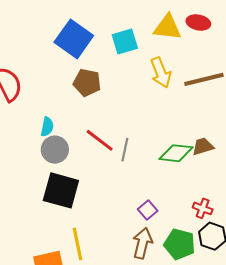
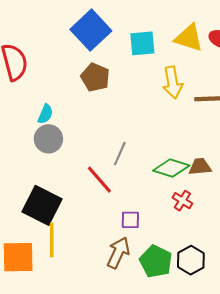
red line: (100, 140) -> (99, 180), moved
black square: (61, 190) -> (42, 205), moved
red cross: (203, 208) -> (182, 201), moved
purple square: (148, 210) -> (130, 220), turned 30

